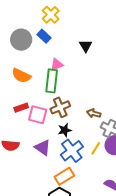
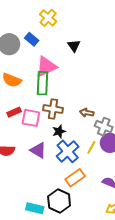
yellow cross: (51, 15) -> (48, 18), moved
pink triangle: (57, 65) -> (46, 67), size x1.6
brown cross: (60, 107) -> (53, 109), turned 36
orange rectangle: (64, 176) -> (75, 178), moved

